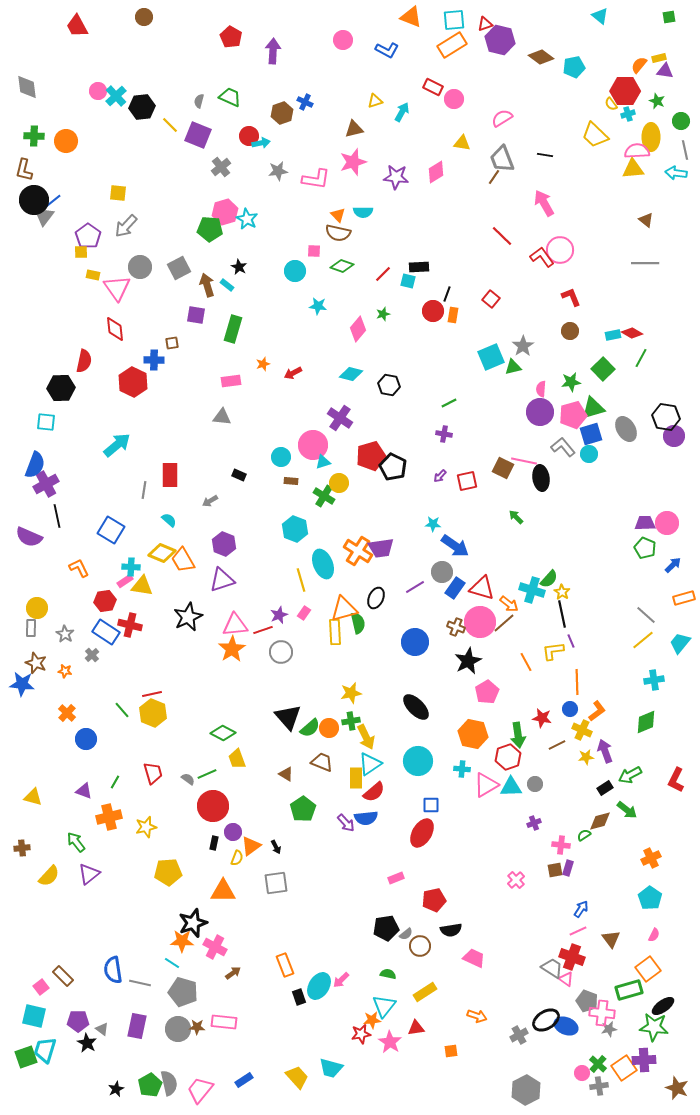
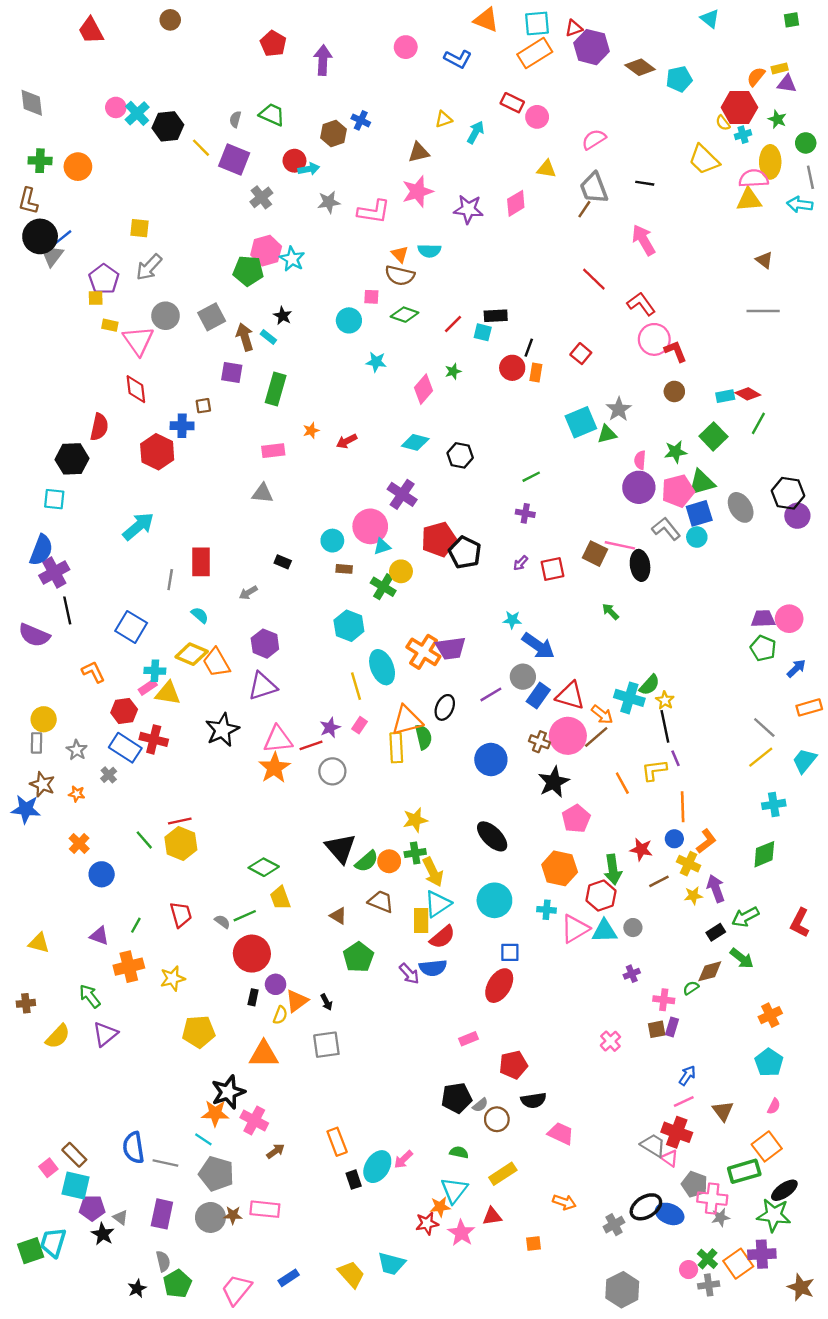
pink circle: (560, 250) -> (654, 339), moved
cyan square: (34, 1016) -> (76, 1186), moved
gray semicircle: (169, 1083) -> (163, 1261), moved, size x0.7

